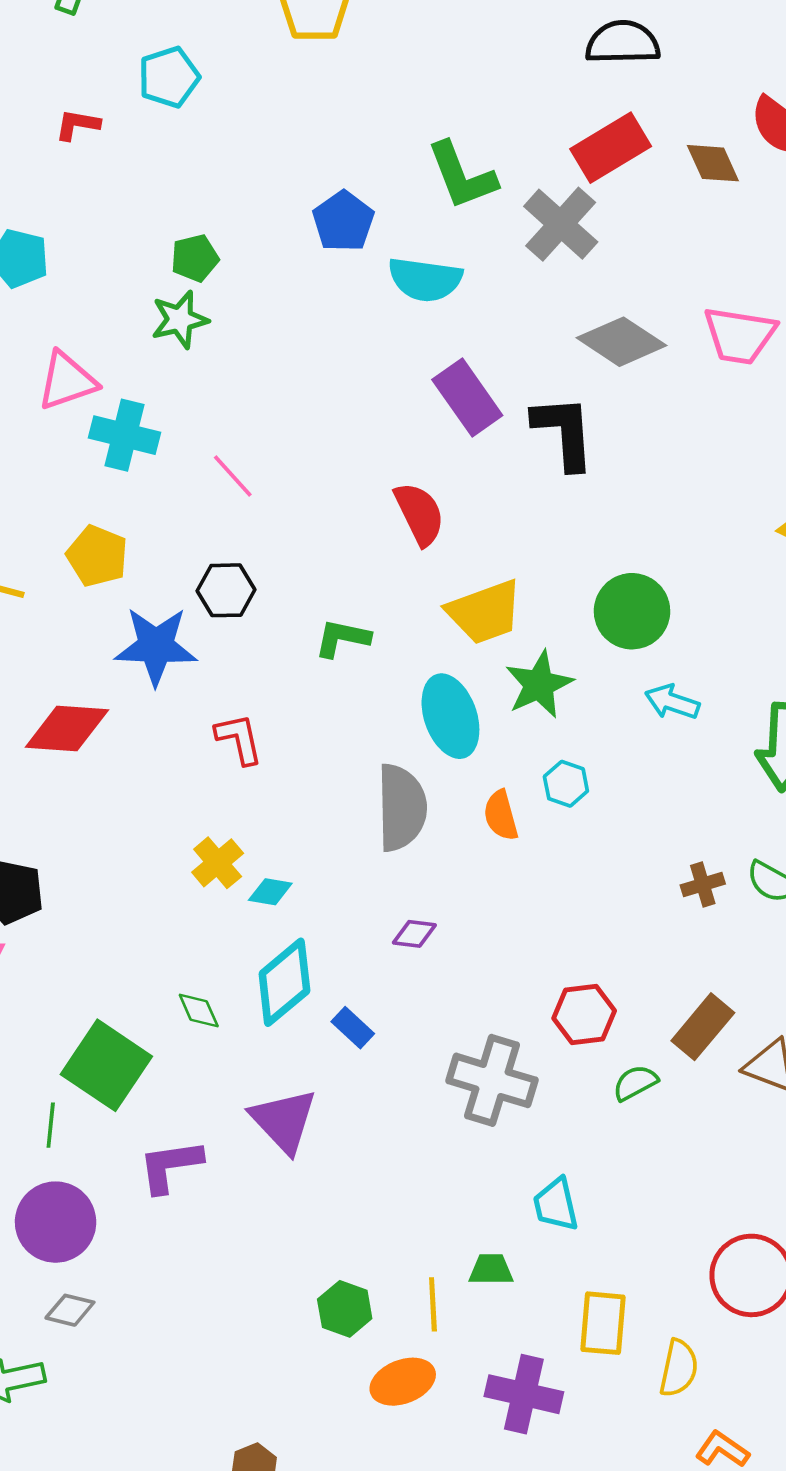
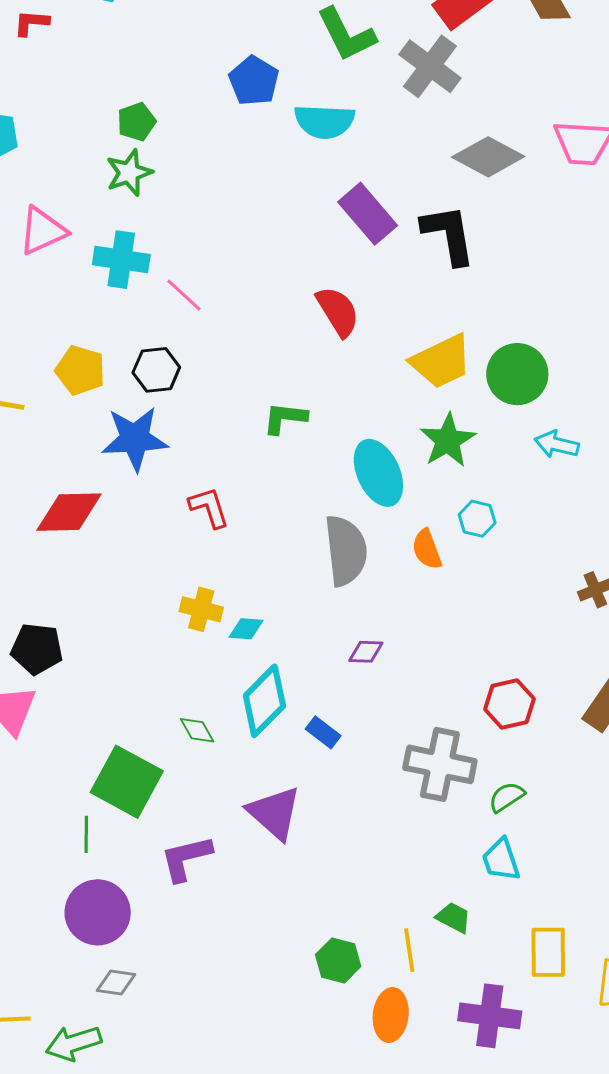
cyan cross: (125, 435) -> (121, 260), moved
black hexagon: (226, 590) -> (156, 370), moved
yellow trapezoid: (485, 612) -> (441, 361), moved
yellow cross: (218, 863) -> (201, 609), turned -30
green semicircle: (635, 1083) -> (507, 797), moved
green trapezoid: (491, 1270) -> (454, 918), turned 33
orange ellipse: (403, 1382) -> (391, 1015), turned -57

